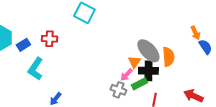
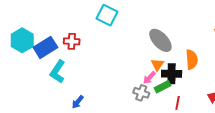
blue rectangle: (23, 45) -> (45, 47), size x1.6
gray ellipse: (148, 51) -> (160, 40), moved

